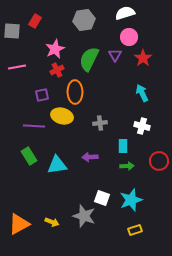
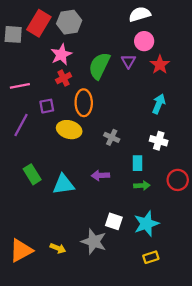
gray hexagon: (84, 20) -> (69, 22), moved
red rectangle: (35, 21) -> (39, 23), size x1.6
pink line: (17, 67) -> (20, 86), moved
cyan arrow: (142, 93) -> (159, 104), turned 48
gray cross: (100, 123) -> (112, 137), turned 32
purple line: (34, 126) -> (21, 125), moved, turned -65

